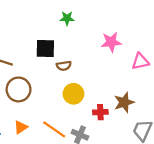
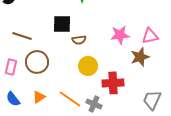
pink star: (111, 42) -> (120, 35), moved
brown star: (124, 102) -> (140, 57), moved
red cross: (100, 112) -> (113, 83), size x1.5

